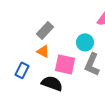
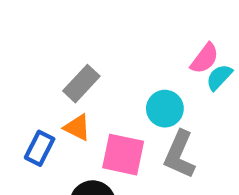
blue rectangle: (22, 70) -> (40, 148), moved

